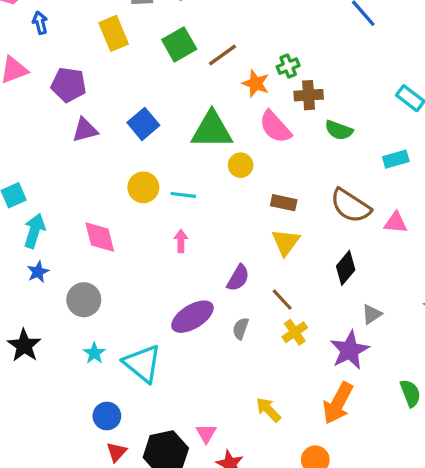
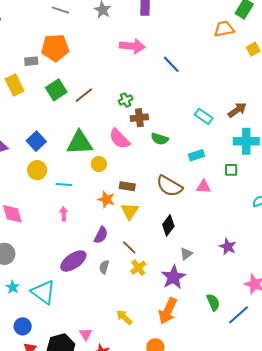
orange star: (256, 84) -> (106, 199), moved
yellow circle: (143, 187) -> (37, 170), moved
pink triangle: (396, 223) -> (204, 187), moved

